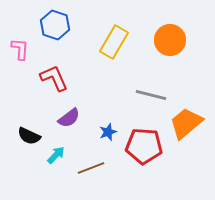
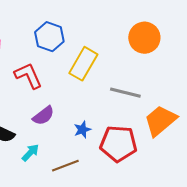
blue hexagon: (55, 25) -> (49, 37), moved
yellow rectangle: (114, 42) -> (83, 64), moved

